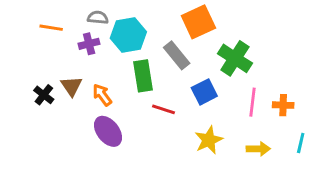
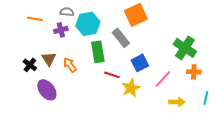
green cross: (235, 58) -> (185, 48), moved
pink line: (252, 102) -> (163, 79), moved, turned 36
purple ellipse: (108, 131) -> (47, 90), moved
yellow star: (209, 140) -> (131, 88), moved

